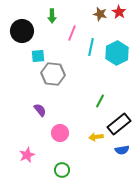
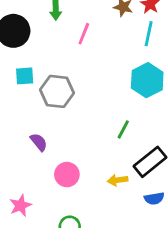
cyan line: (91, 47) -> (149, 34), moved
cyan hexagon: (117, 53) -> (147, 80), moved
cyan square: (38, 56) -> (25, 76), moved

